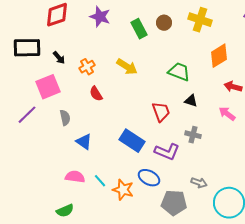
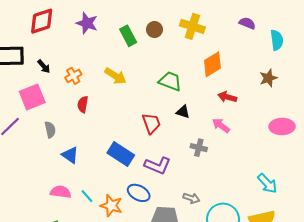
red semicircle: (96, 94) -> (83, 104), turned 42
gray cross: (193, 135) -> (199, 148), moved

